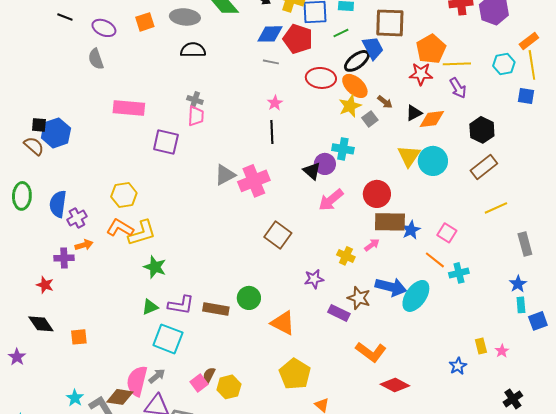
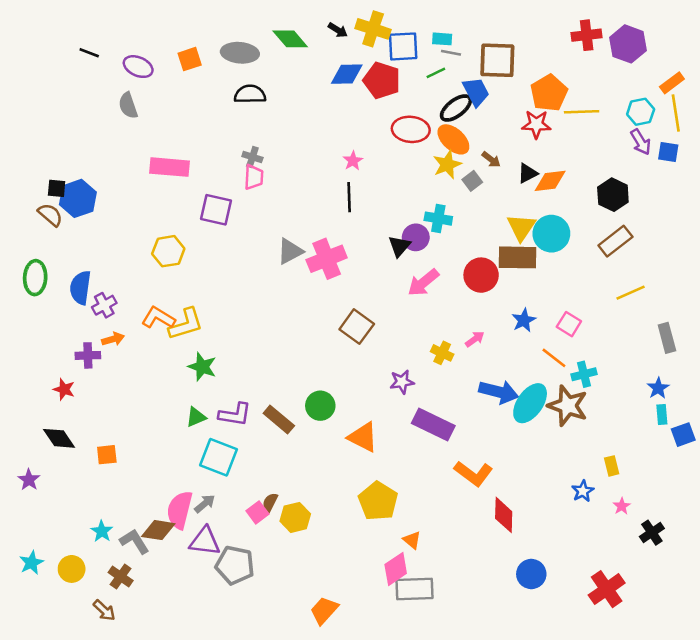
gray line: (271, 62) -> (451, 53), moved
purple arrow: (458, 88) -> (641, 142), moved
black triangle: (312, 171) -> (399, 246), turned 30
yellow hexagon: (124, 195) -> (168, 251), moved
brown rectangle: (390, 222) -> (517, 257), moved
brown star: (359, 298) -> (568, 406), moved, size x1.4
brown rectangle: (216, 309) -> (279, 420), turned 30
purple rectangle: (339, 313) -> (433, 425), size x1.5
pink star: (502, 351) -> (622, 506), moved
red diamond: (395, 385) -> (504, 515), turned 64

